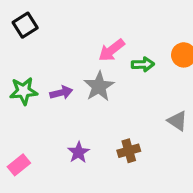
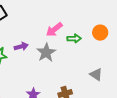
purple arrow: (61, 93) -> (21, 47), moved

